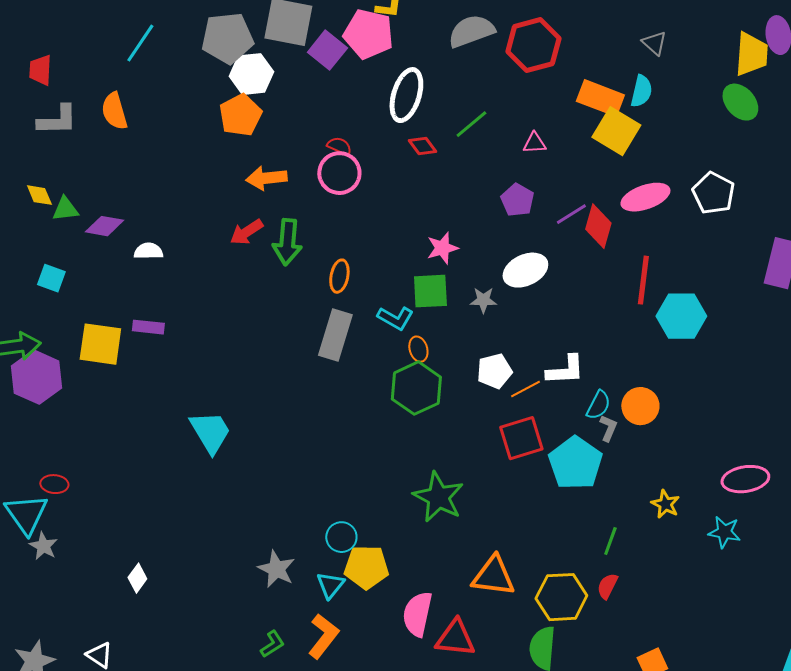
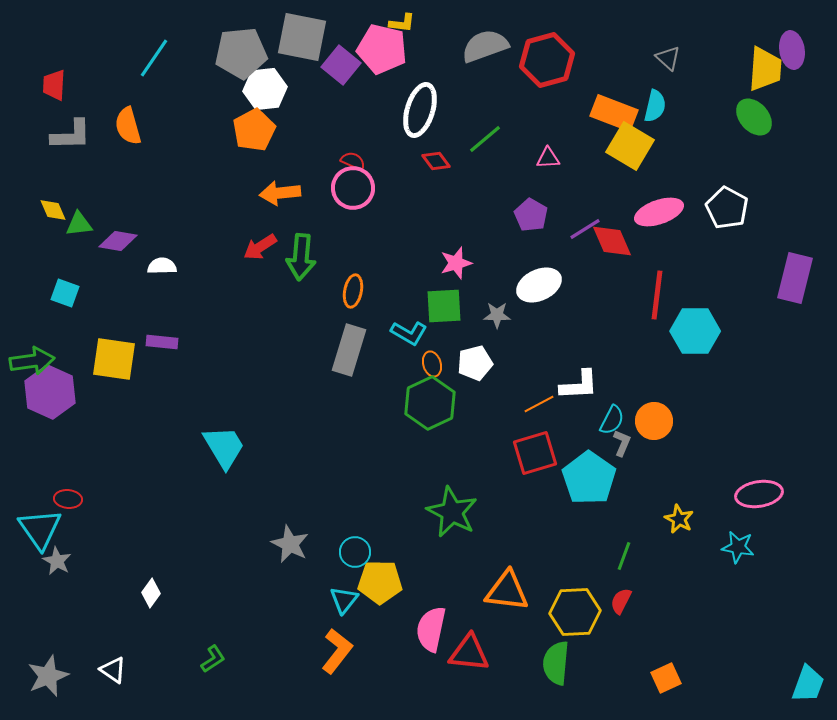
red diamond: (598, 226) -> (612, 241), turned -39
white pentagon: (494, 371) -> (475, 363), moved
gray star: (276, 569) -> (290, 544), moved
green L-shape: (272, 644) -> (213, 659), moved

